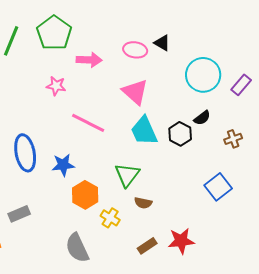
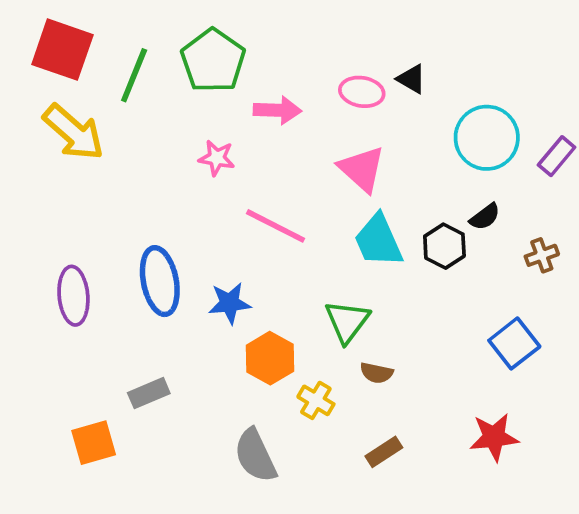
red star: (181, 241) -> (494, 437), moved

